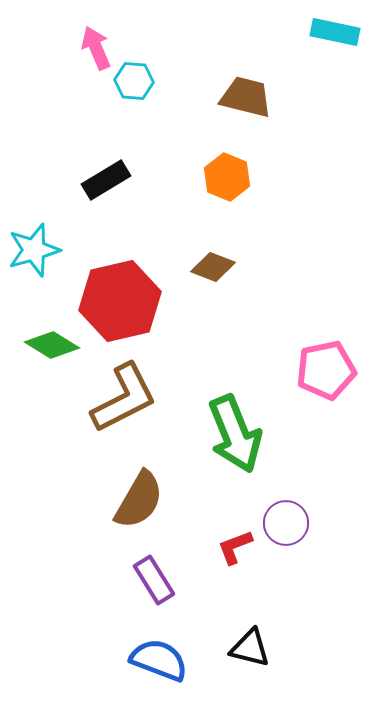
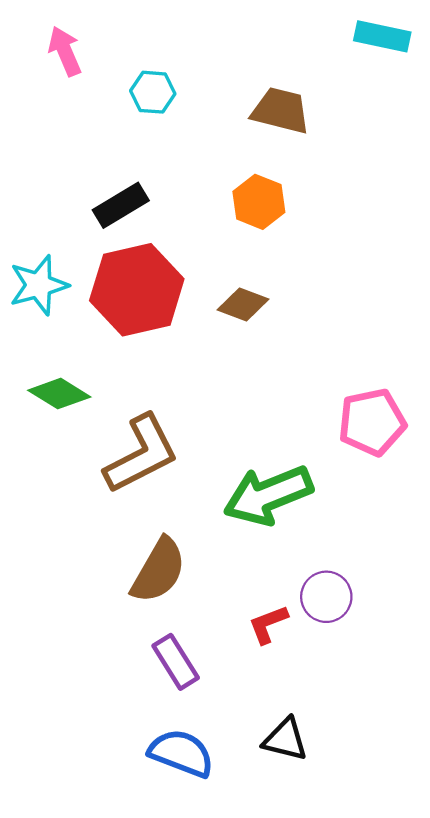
pink arrow: (96, 48) -> (65, 51), moved
red hexagon: (120, 301) -> (137, 290), moved
green arrow: (235, 434) -> (268, 495), turned 90

